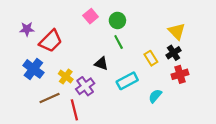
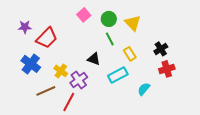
yellow triangle: (177, 31) -> (133, 23), moved
yellow rectangle: (151, 58) -> (130, 54), moved
red line: (74, 110) -> (69, 102), turned 42

